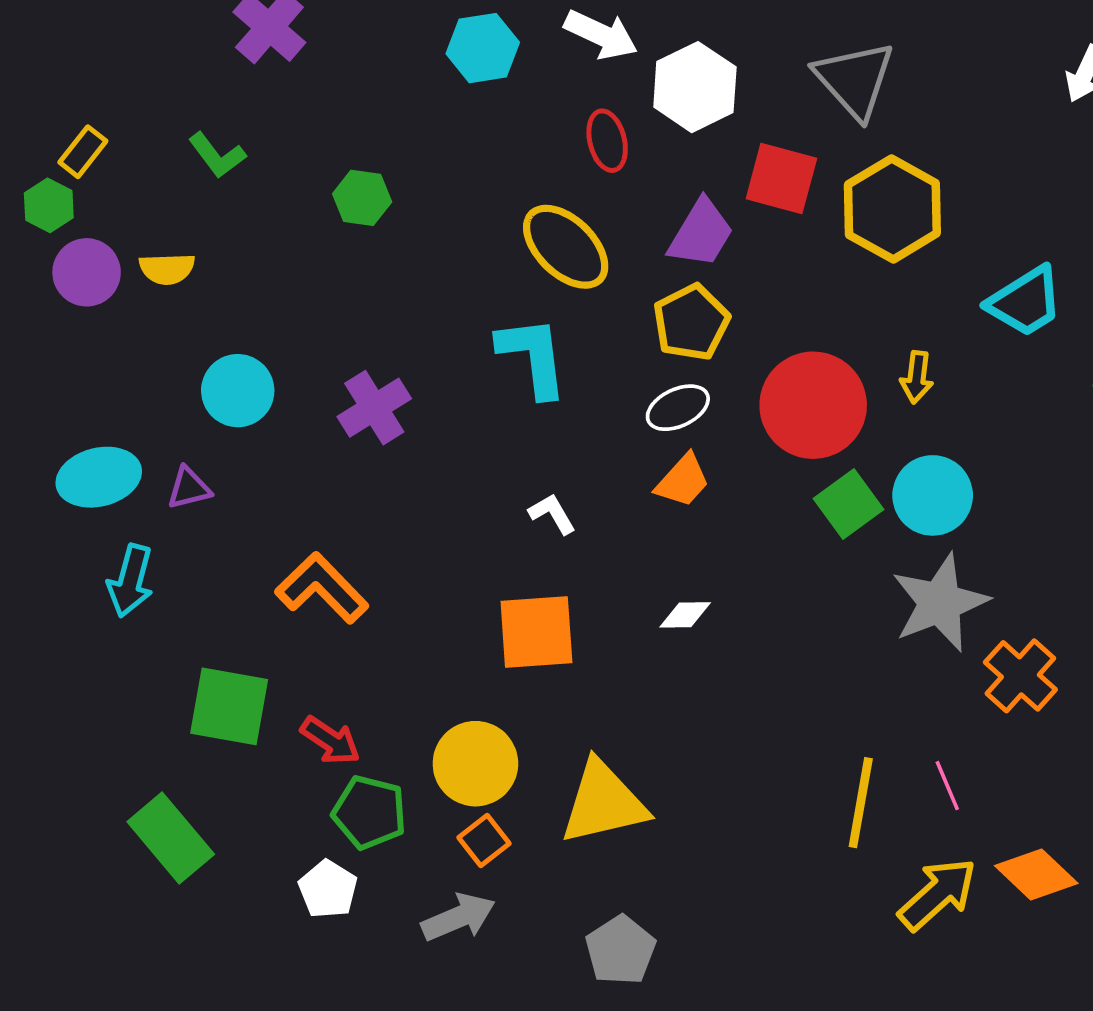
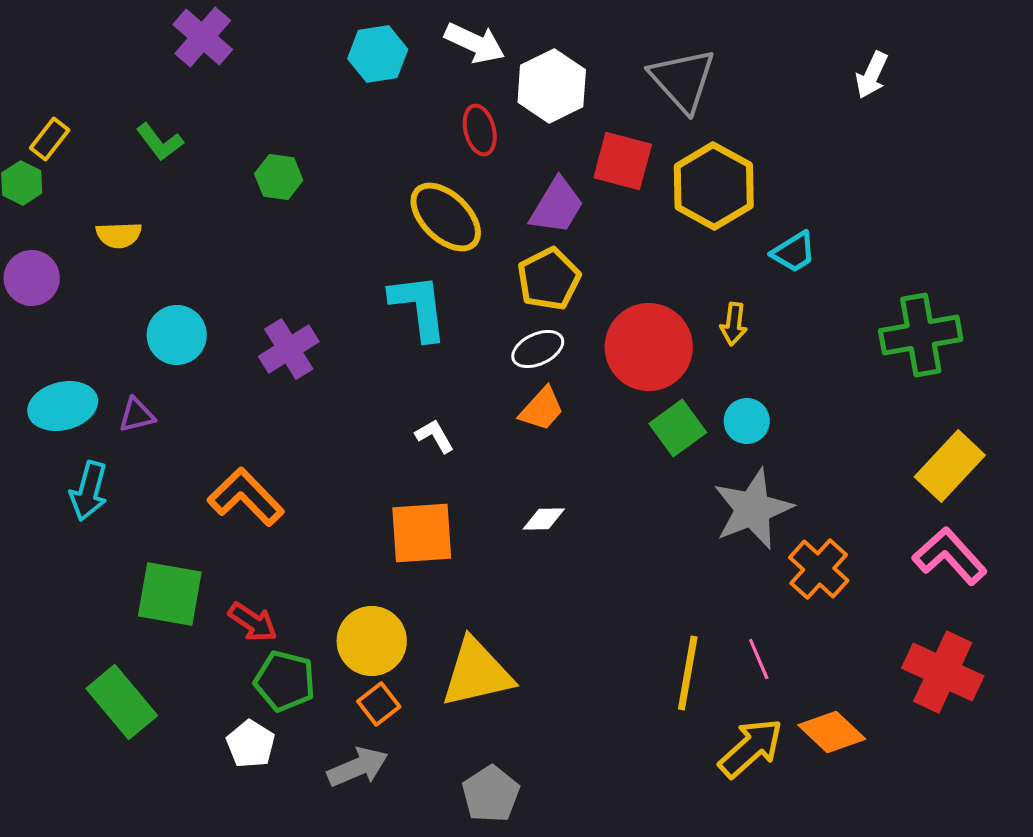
purple circle: (87, 272) -> (32, 278), moved
cyan trapezoid: (1025, 302) -> (794, 252), moved, size x0.7
cyan circle: (933, 495) -> (747, 421), size x0.7

